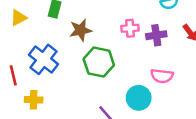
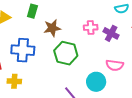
purple cross: (156, 35) -> (111, 33), turned 35
blue cross: (43, 59) -> (23, 50), turned -35

